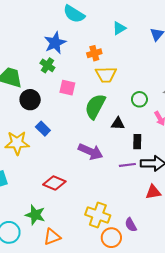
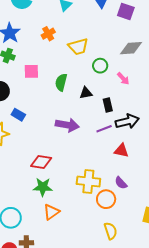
yellow trapezoid: (106, 75) -> (78, 47), moved
green semicircle: (95, 106) -> (61, 82), size x0.7
red triangle: (153, 192) -> (121, 151), moved, turned 35
green star: (35, 215) -> (43, 187), moved

